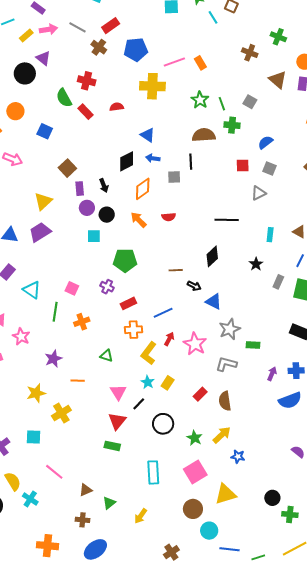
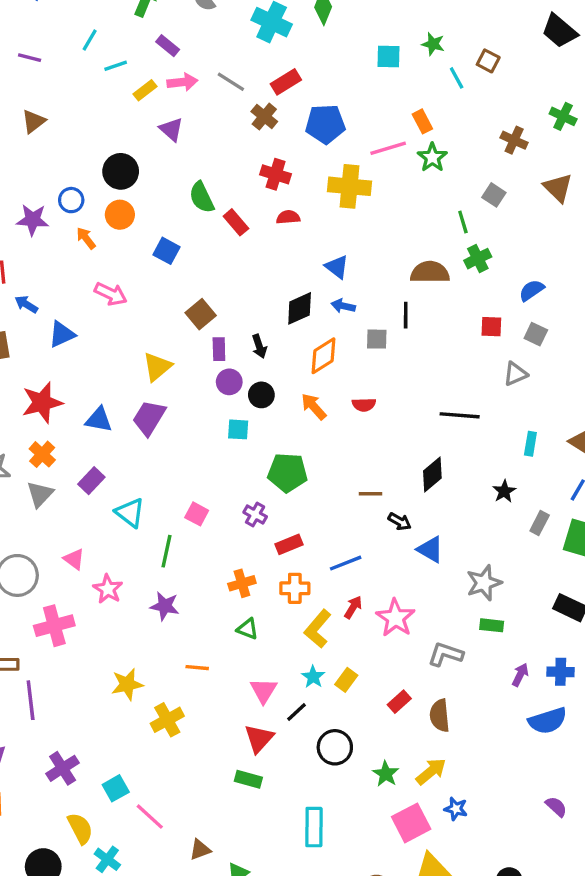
orange rectangle: (200, 63) -> (422, 121), moved
black circle: (25, 73) -> (121, 171), moved
red cross: (87, 81) -> (276, 174), moved
green star: (200, 100) -> (432, 157), moved
gray square: (250, 102) -> (494, 195), moved
green cross: (232, 125) -> (478, 259), turned -35
purple trapezoid: (40, 232) -> (149, 418), turned -30
orange cross: (82, 322) -> (242, 583), moved
gray star: (230, 329) -> (484, 583), moved
purple star: (53, 359) -> (165, 606), moved, turned 30
cyan square: (33, 437) -> (116, 788), moved, turned -35
pink square: (195, 472) -> (411, 823), moved

